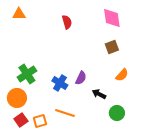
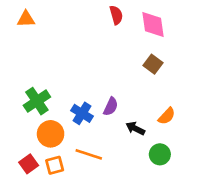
red semicircle: (67, 22) -> (116, 15), moved
brown square: (112, 47) -> (153, 64), turned -32
orange semicircle: (122, 75) -> (167, 116), moved
orange circle: (17, 98) -> (51, 134), moved

